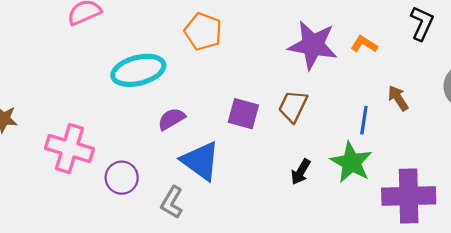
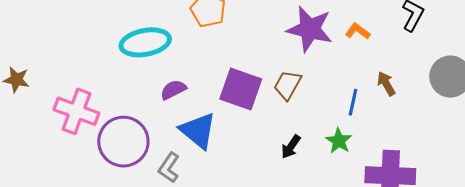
purple square: (243, 114) -> (241, 89), size x1.4
green star: (351, 162) -> (339, 141), size x0.7
purple circle: (122, 178) -> (123, 142), size x1.6

